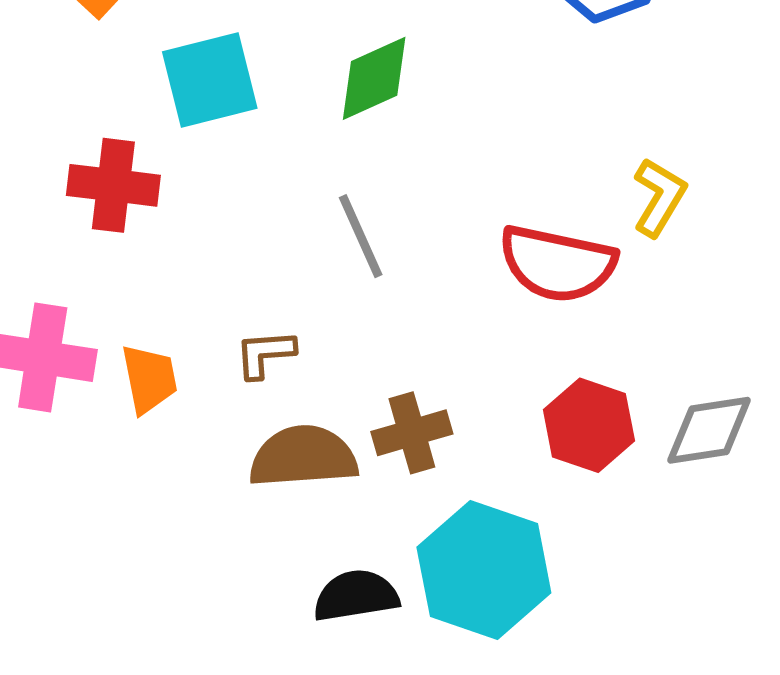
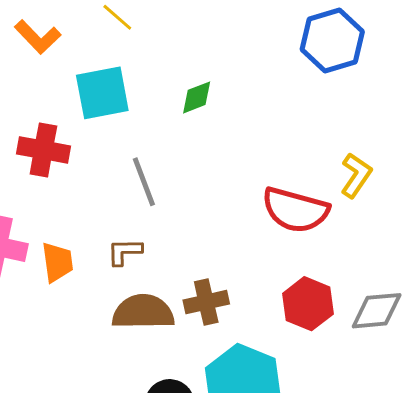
green diamond: (374, 78) -> (197, 97), size x0.7
gray line: (361, 236) -> (144, 182), moved

